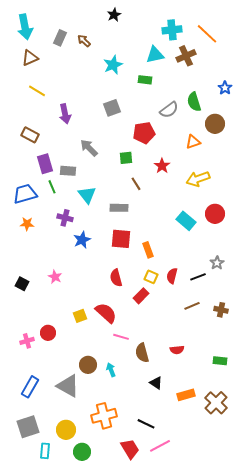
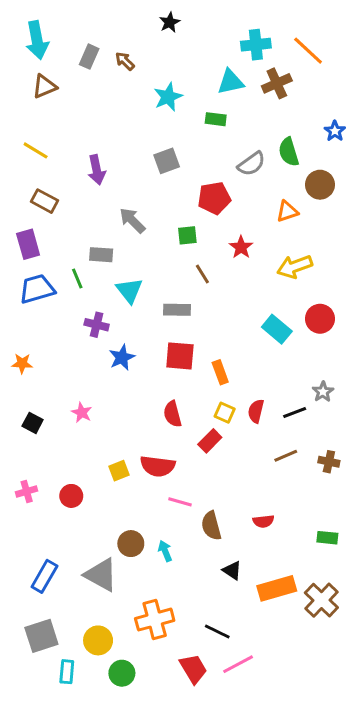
yellow line: (37, 91) -> (36, 150), moved
purple rectangle: (45, 164) -> (28, 244), moved
orange star: (27, 224) -> (22, 363), moved
red semicircle: (106, 313) -> (158, 466), turned 145
pink cross: (27, 341) -> (27, 491), moved
orange rectangle: (186, 395) -> (277, 588), size x1.4

